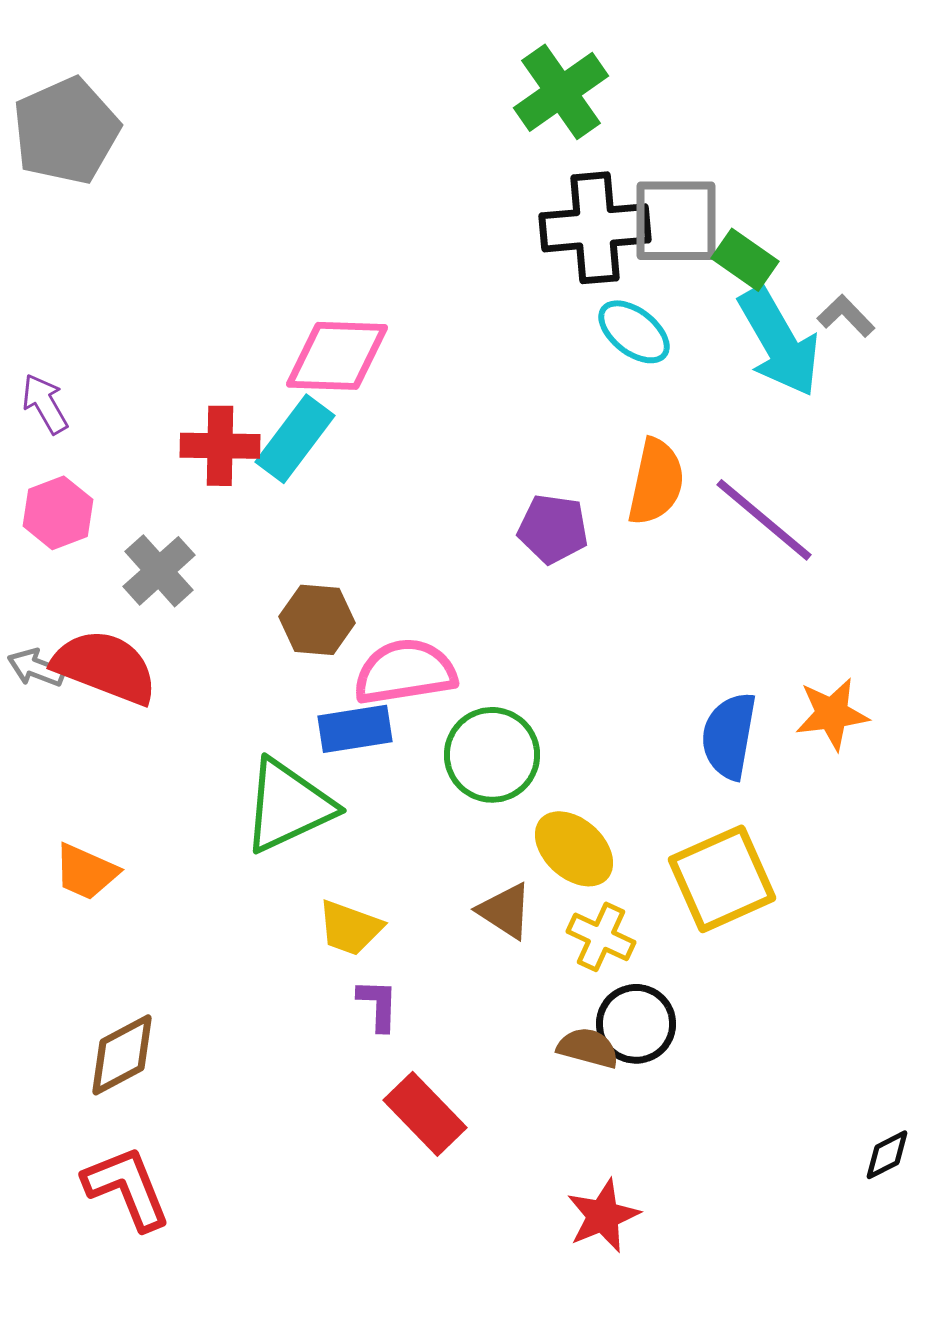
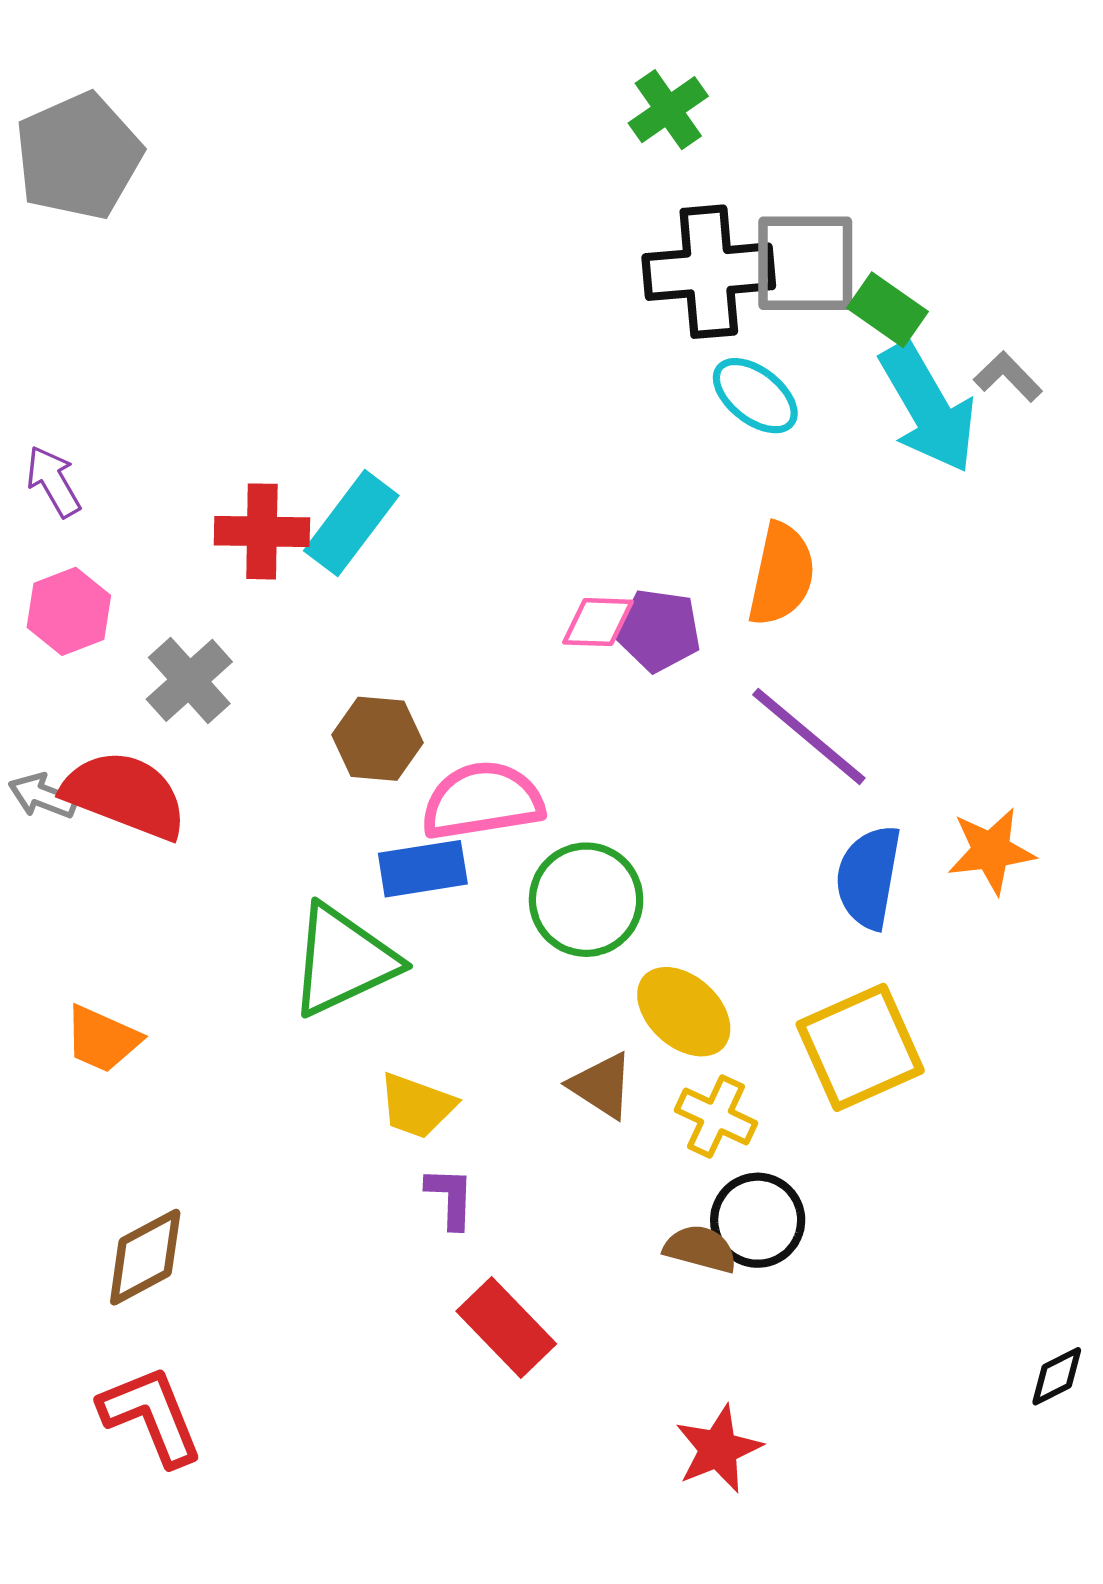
green cross: (561, 92) -> (668, 110), size x0.7
pink diamond: (337, 356) -> (598, 622), moved, size x0.6
purple line: (764, 520) -> (809, 736), moved

